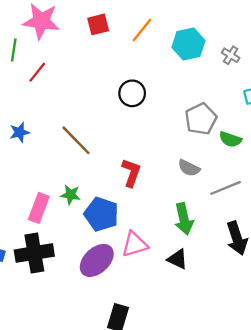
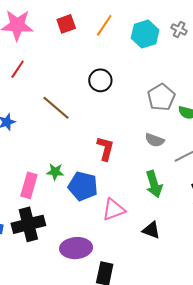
gray cross: (231, 55) -> (179, 29), moved
brown line: (76, 140) -> (56, 108), moved
black triangle: (178, 259) -> (151, 230), moved
purple ellipse: (97, 260) -> (76, 248), moved, turned 44

